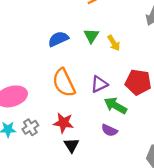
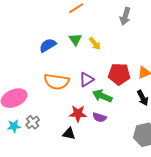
orange semicircle: (64, 83) -> (57, 82), turned -50
red star: (63, 123) -> (78, 114), moved
black triangle: (72, 145) -> (69, 134), turned -40

